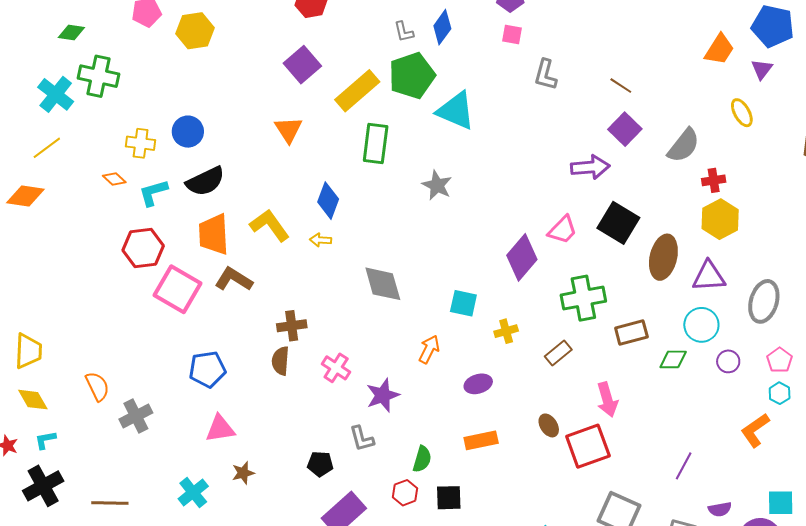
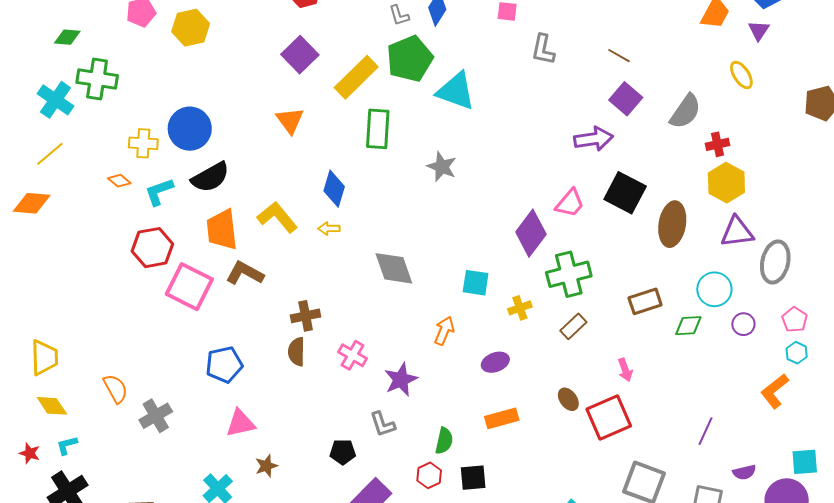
blue circle: (188, 132) -> (190, 129), size x1.4
purple triangle: (709, 276) -> (737, 232), moved
green cross: (583, 298) -> (569, 274), moved
pink arrow: (607, 400) -> (625, 370), size x0.7

